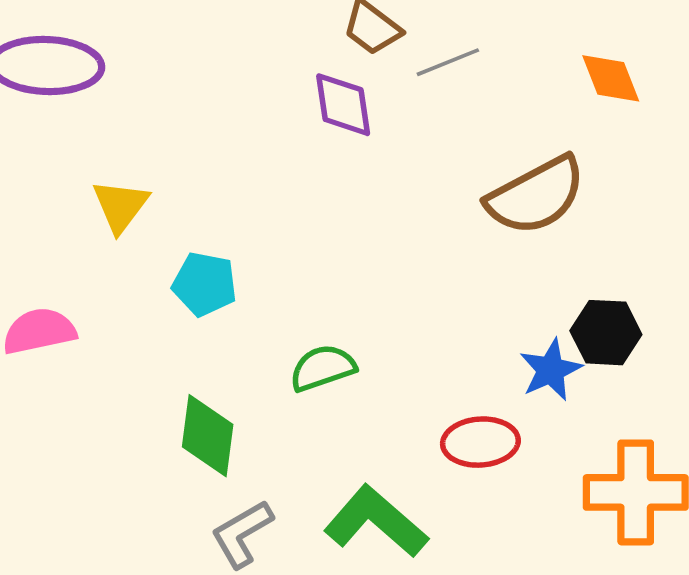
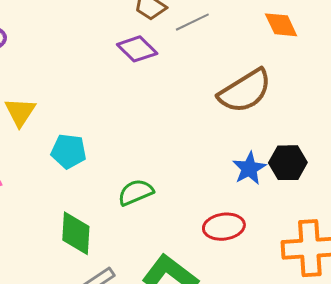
purple diamond: (343, 105) -> (137, 49), turned -33
blue star: (551, 370) -> (249, 168), moved

